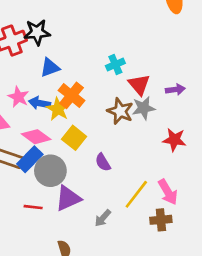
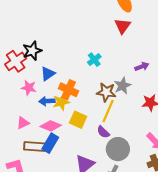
red triangle: (139, 85) -> (123, 26), moved, turned 30
pink star: (18, 97) -> (29, 88), moved
yellow star: (58, 109) -> (61, 102), turned -30
gray circle: (50, 171) -> (118, 149), moved
yellow line: (136, 194) -> (108, 111), moved

